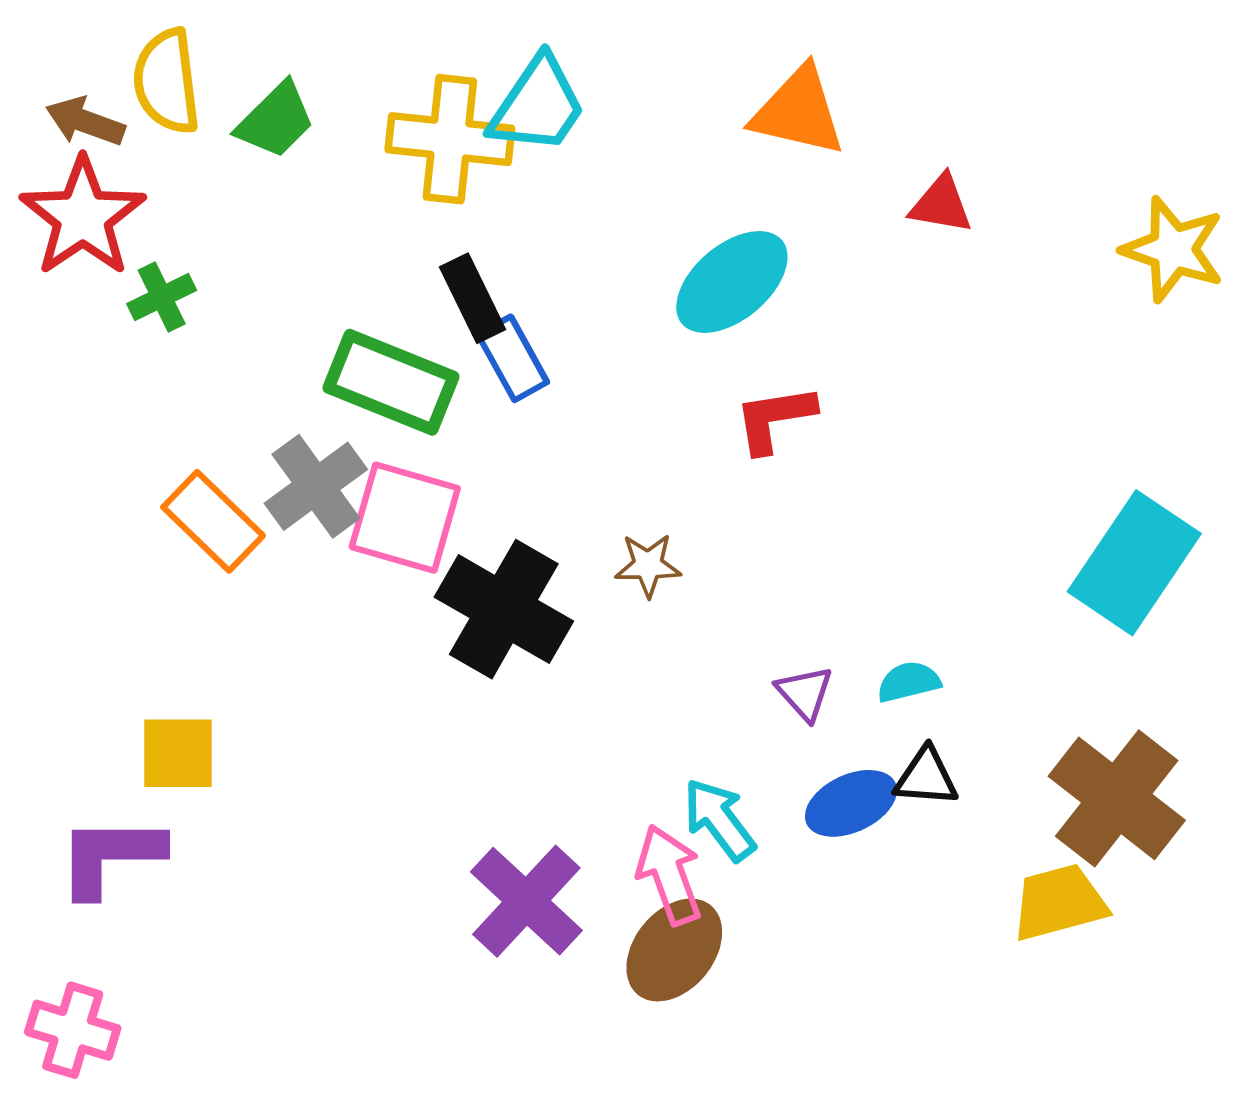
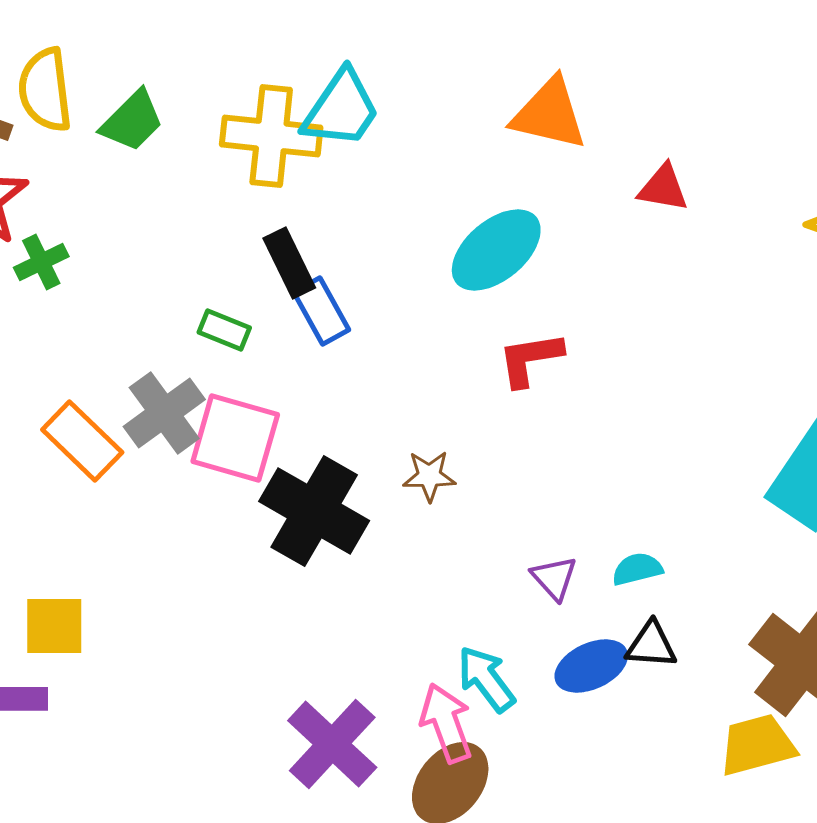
green rectangle: (391, 382) -> (224, 330), size x0.5

